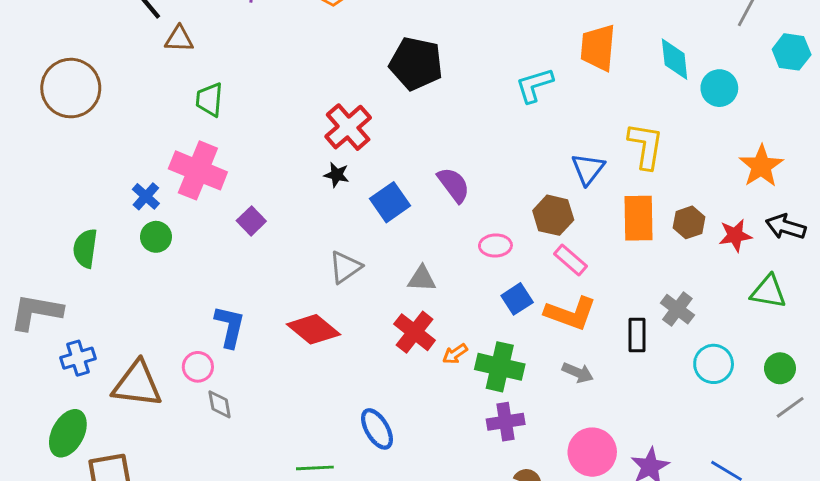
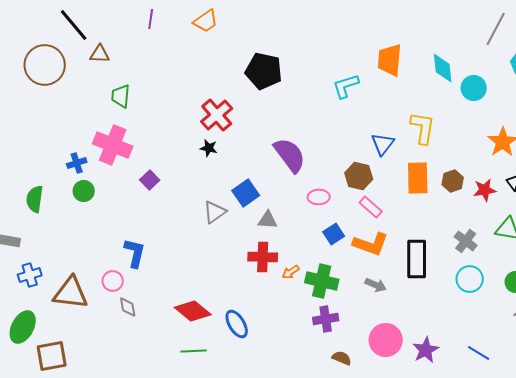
brown circle: (71, 88) -> (45, 65), moved
purple semicircle: (454, 185) -> (290, 155), size x1.4
blue cross: (146, 196) -> (77, 163), turned 30
blue square: (390, 202) -> (246, 193), moved
gray cross: (677, 309) -> (466, 241), moved
red diamond: (313, 329) -> (193, 311), moved
red cross: (415, 332) -> (263, 257), turned -36
black rectangle: (637, 335) -> (417, 259), size x1.6

